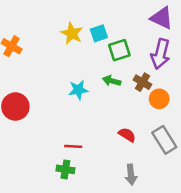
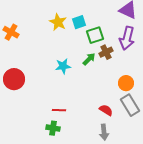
green arrow: (112, 81) -> (89, 59), turned 120
brown cross: (142, 82) -> (106, 52), moved, turned 32
orange circle: (159, 99) -> (126, 83), moved
red semicircle: (127, 135) -> (106, 110), moved

